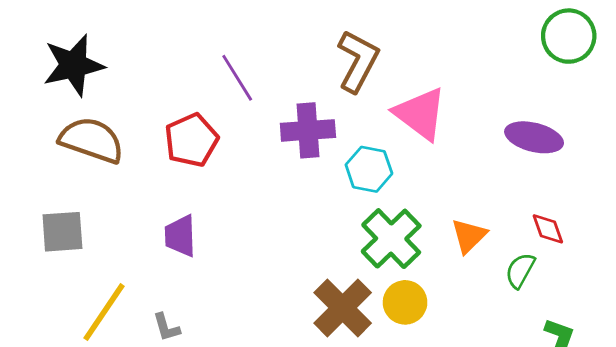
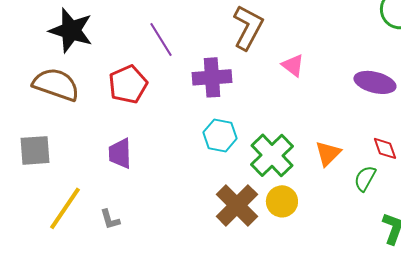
black star: (74, 65) -> (71, 30), moved, turned 30
pink triangle: (420, 114) -> (293, 65), size x0.6
cyan hexagon: (369, 169) -> (220, 135), moved

